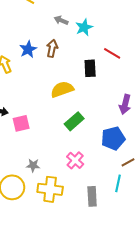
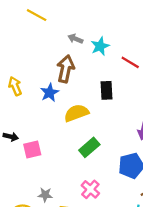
brown arrow: (52, 48) -> (66, 69), size x1.4
blue star: (28, 49) -> (49, 93), moved
red line: (112, 53) -> (130, 62), moved

